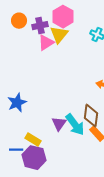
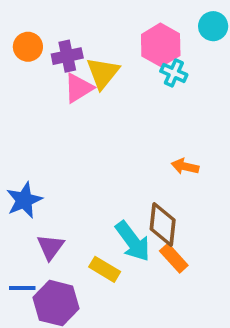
pink hexagon: (63, 17) -> (161, 45), moved
purple triangle: (59, 124) -> (50, 247), moved
yellow rectangle: (33, 140) -> (105, 269), moved

